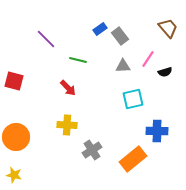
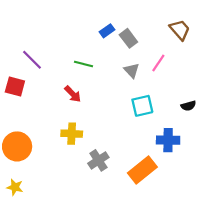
purple line: (46, 39) -> (32, 60), moved
gray triangle: (123, 66) -> (132, 70), turned 49
black semicircle: (165, 72) -> (188, 106), moved

